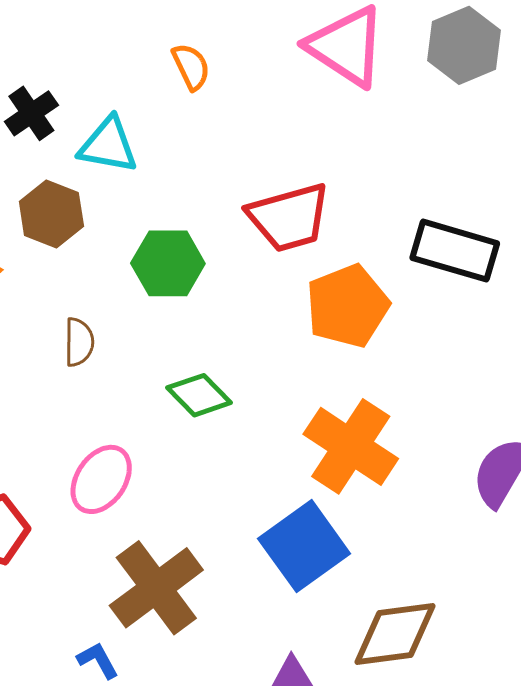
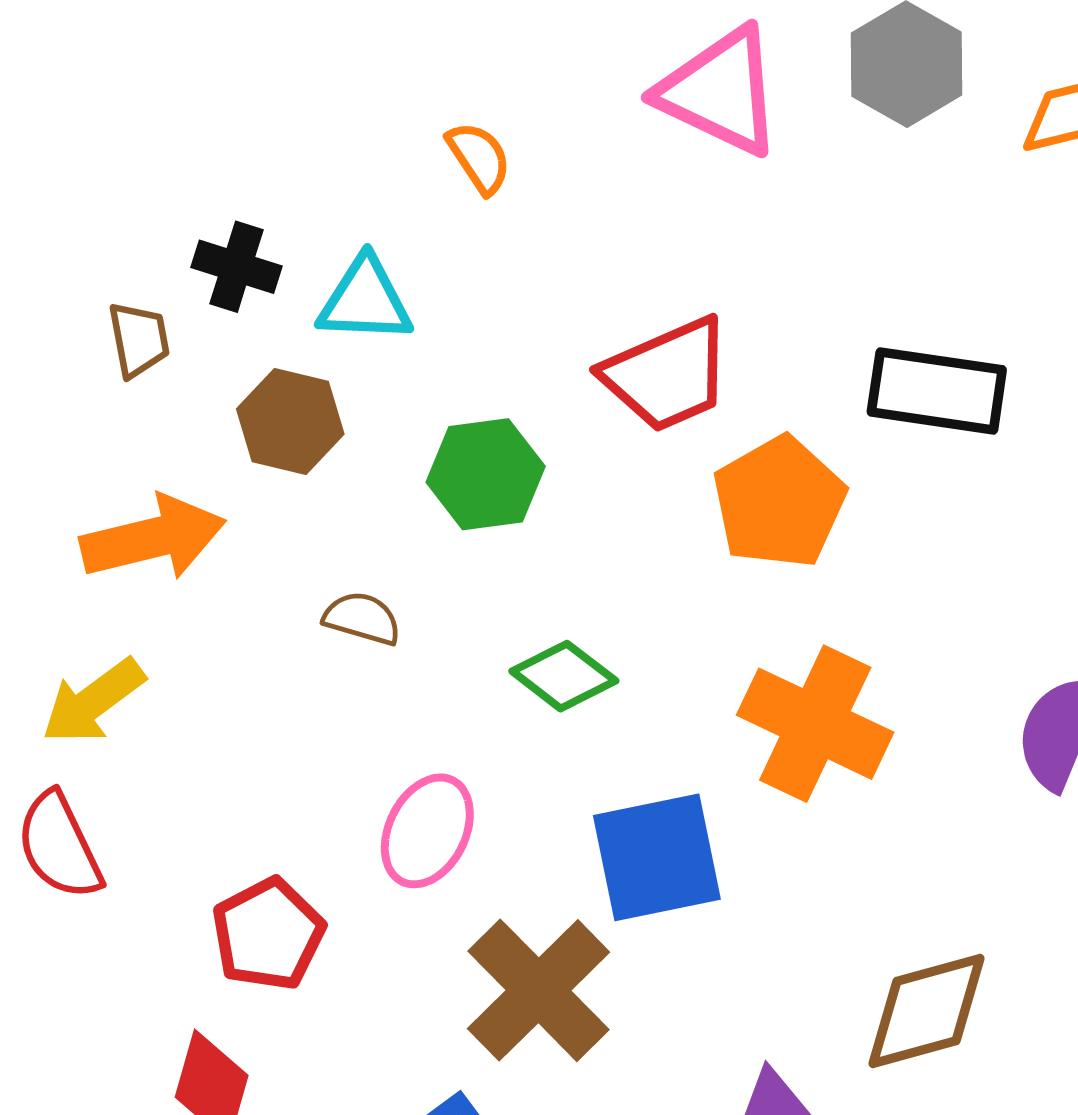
black cross: (31, 113) -> (236, 267), turned -30
brown semicircle: (79, 342) -> (362, 618), turned -66
blue square: (304, 546) -> (657, 857), moved, turned 32

